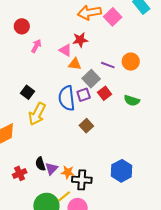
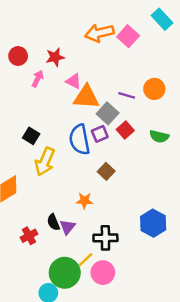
red star: (80, 40) -> (55, 57), moved
orange triangle: (75, 64) -> (86, 97), size x1.6
orange star: (68, 172) -> (84, 201), moved

